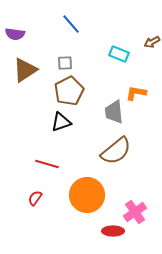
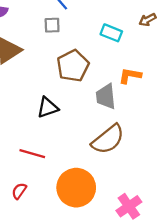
gray square: (65, 63) -> (52, 25), moved
brown pentagon: (69, 91) -> (73, 66), moved

